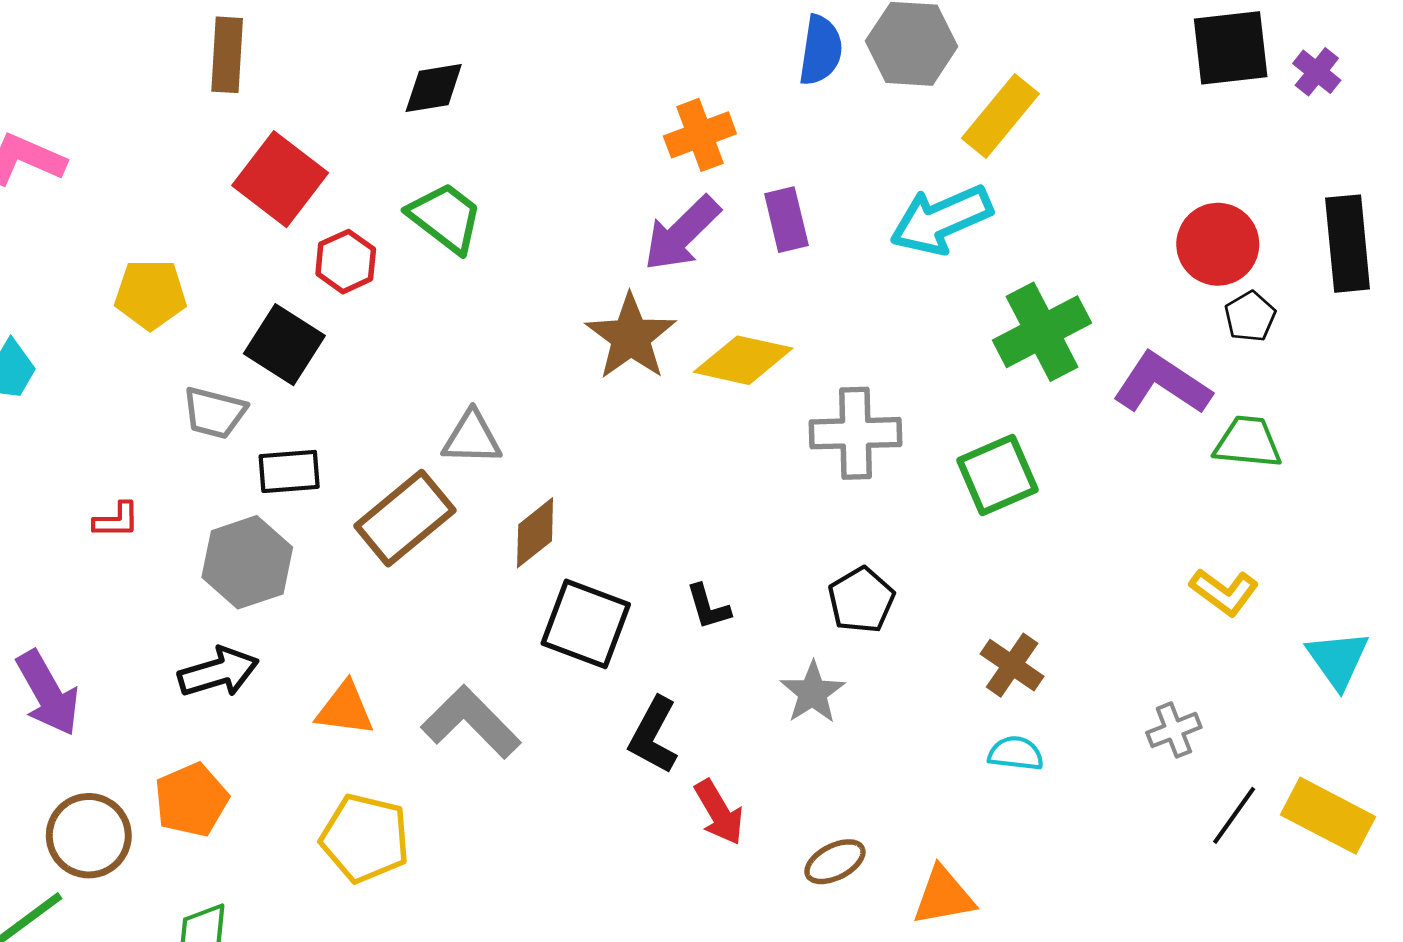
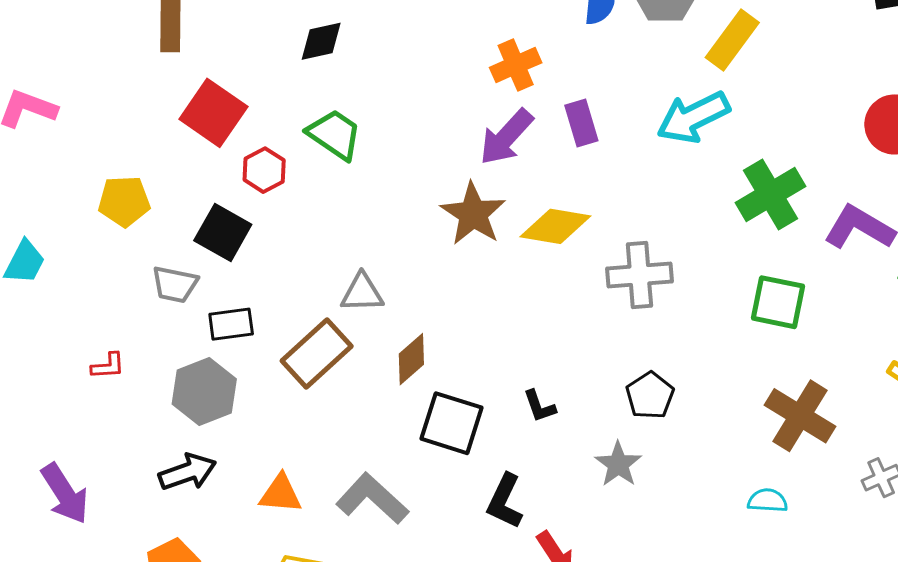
green square: (997, 475) -> (778, 302), moved, turned 38
brown cross: (1012, 665) -> (800, 416), moved, size x1.5

